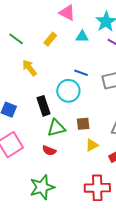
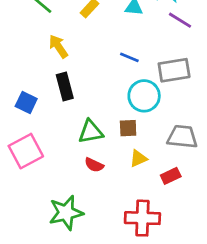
cyan circle: (68, 91) -> (144, 96), moved
black rectangle: (44, 106) -> (65, 86), moved
red semicircle: (49, 151) -> (94, 165), moved

